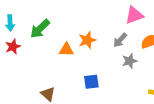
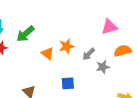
gray arrow: (120, 40) -> (89, 54), moved
orange triangle: (66, 50) -> (48, 54), turned 32

